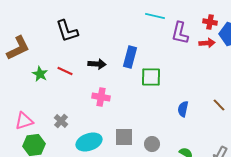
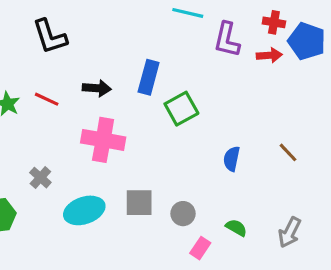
green square: (151, 77) -> (181, 109), turned -30
pink cross: (101, 97) -> (103, 140), size x1.5

